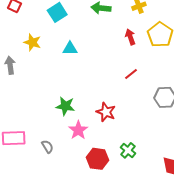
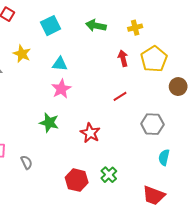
pink star: (78, 130) -> (61, 89), moved

